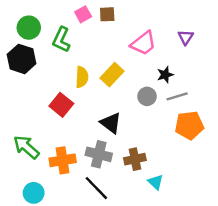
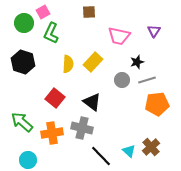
pink square: (83, 14) -> (43, 12), moved
pink trapezoid: (143, 43) -> (119, 36), turned 50
black hexagon: (22, 59) -> (23, 62), moved
red square: (61, 105) -> (55, 98), moved
brown cross: (135, 159) -> (151, 147), moved, turned -30
black line: (96, 188) -> (101, 156), moved

